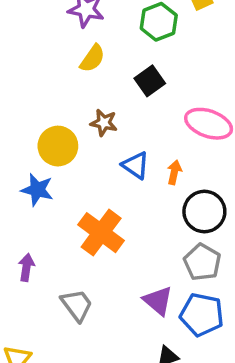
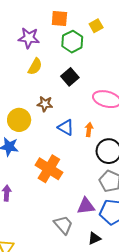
purple triangle: (158, 301) -> (86, 206), turned -42
gray trapezoid: (77, 305) -> (63, 225), moved

